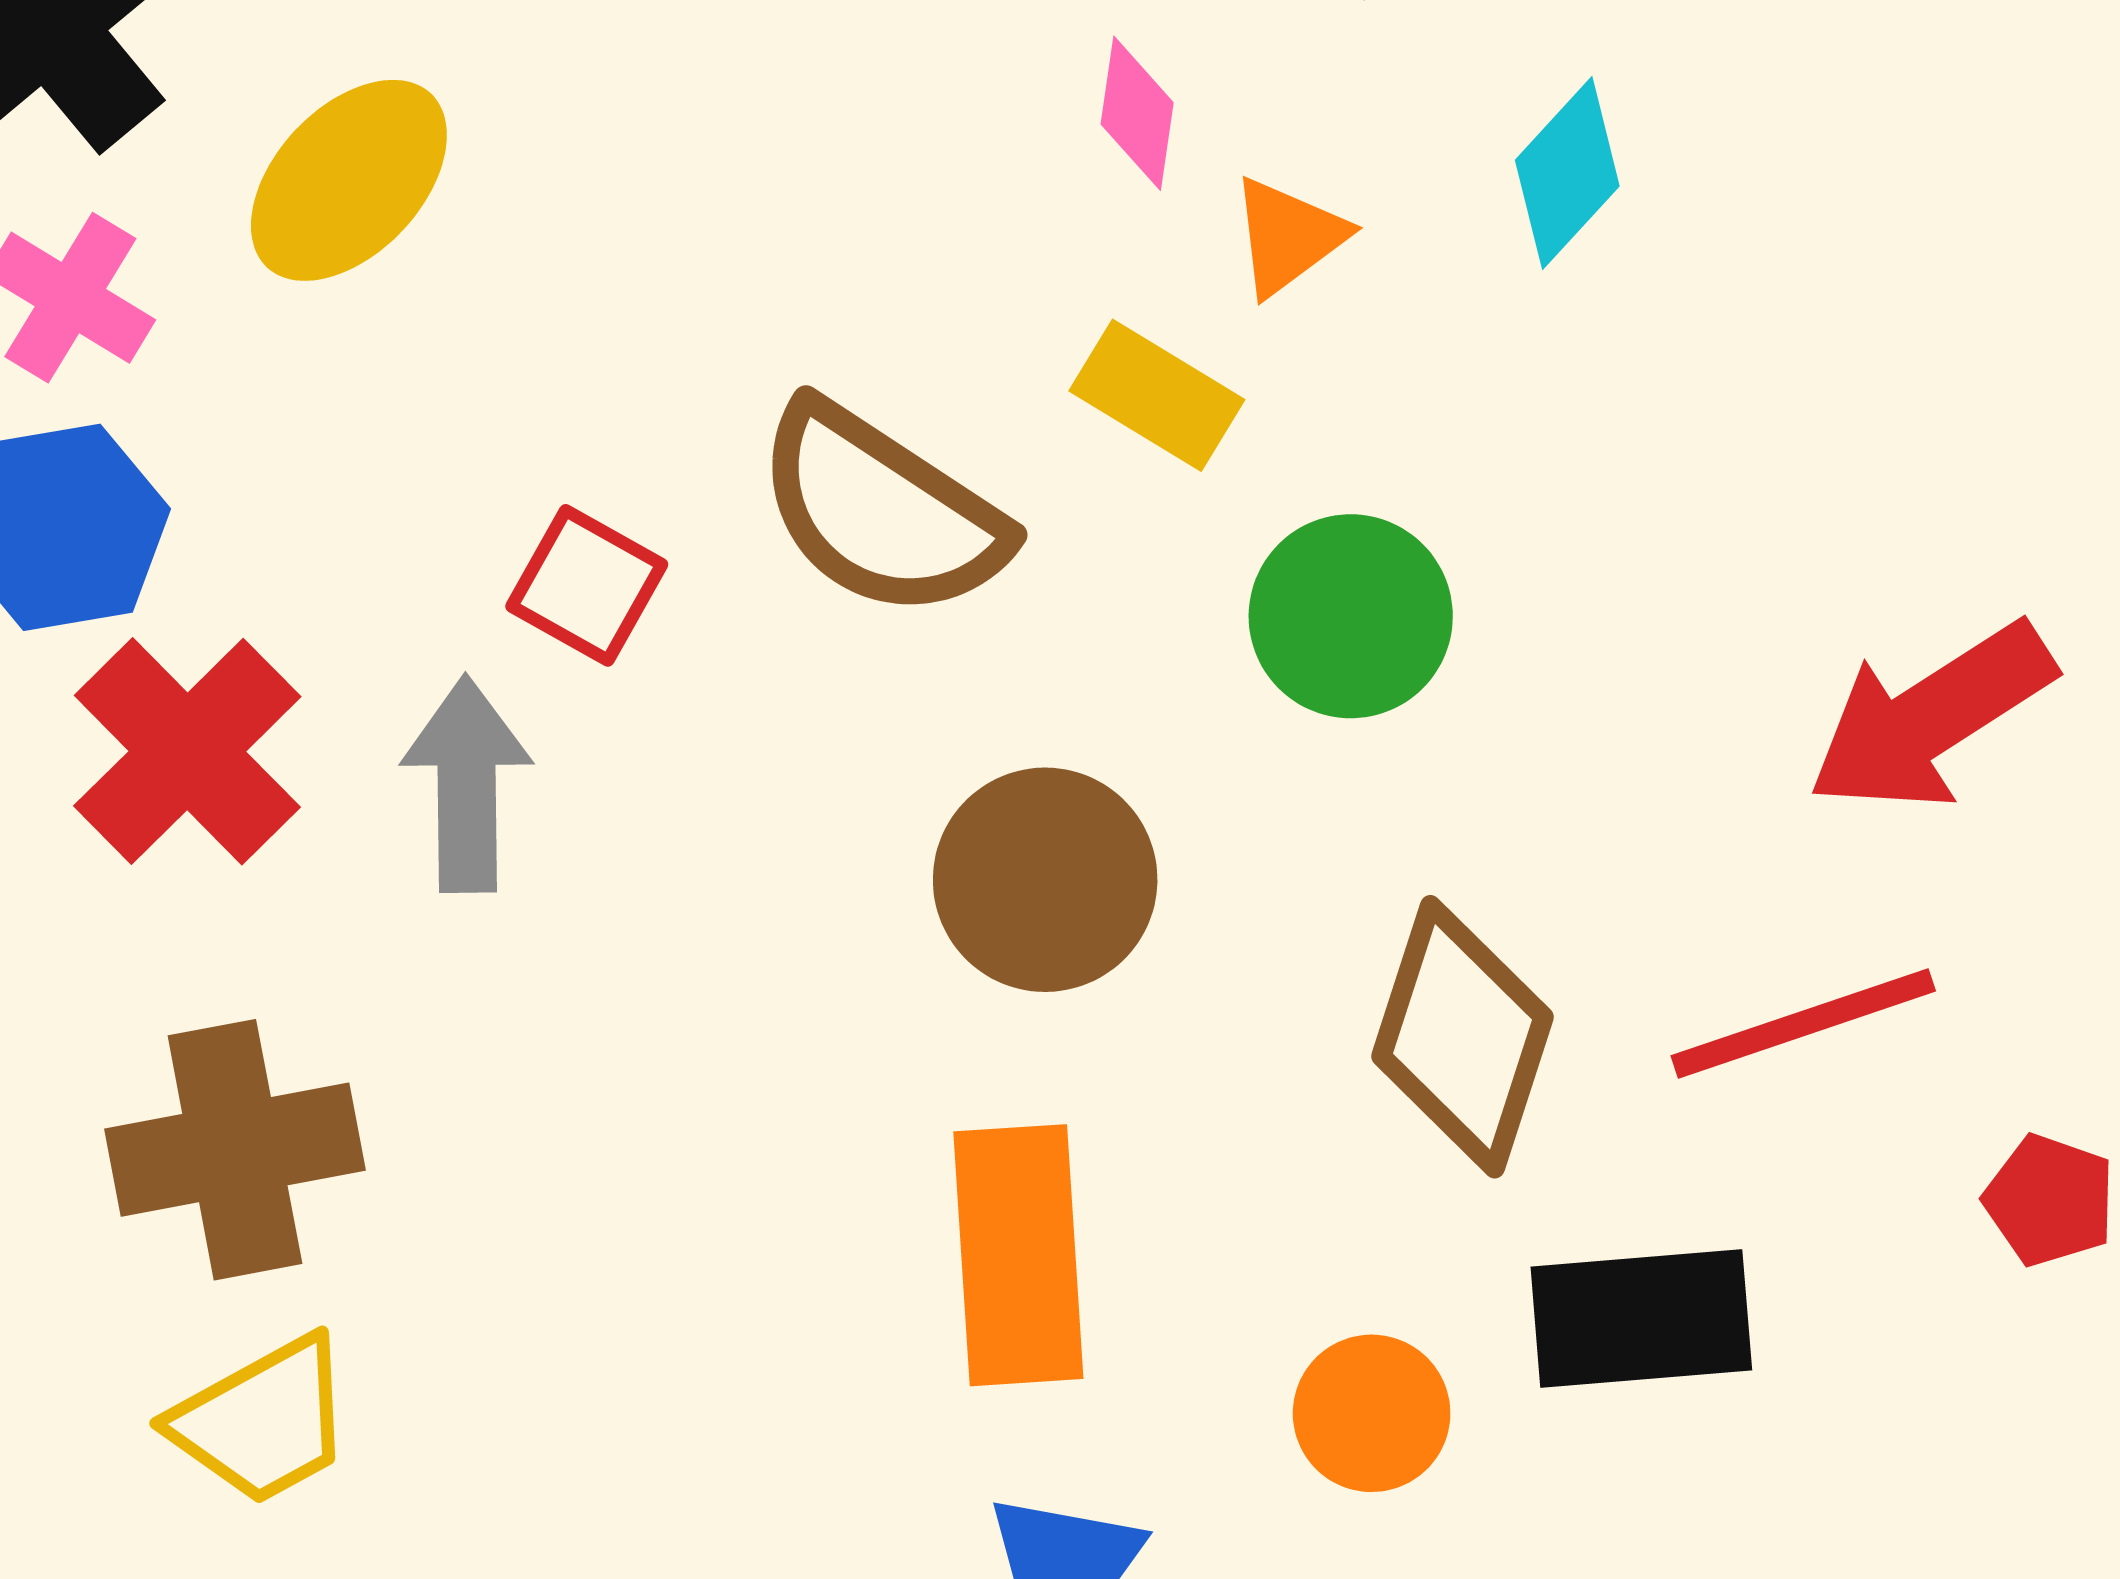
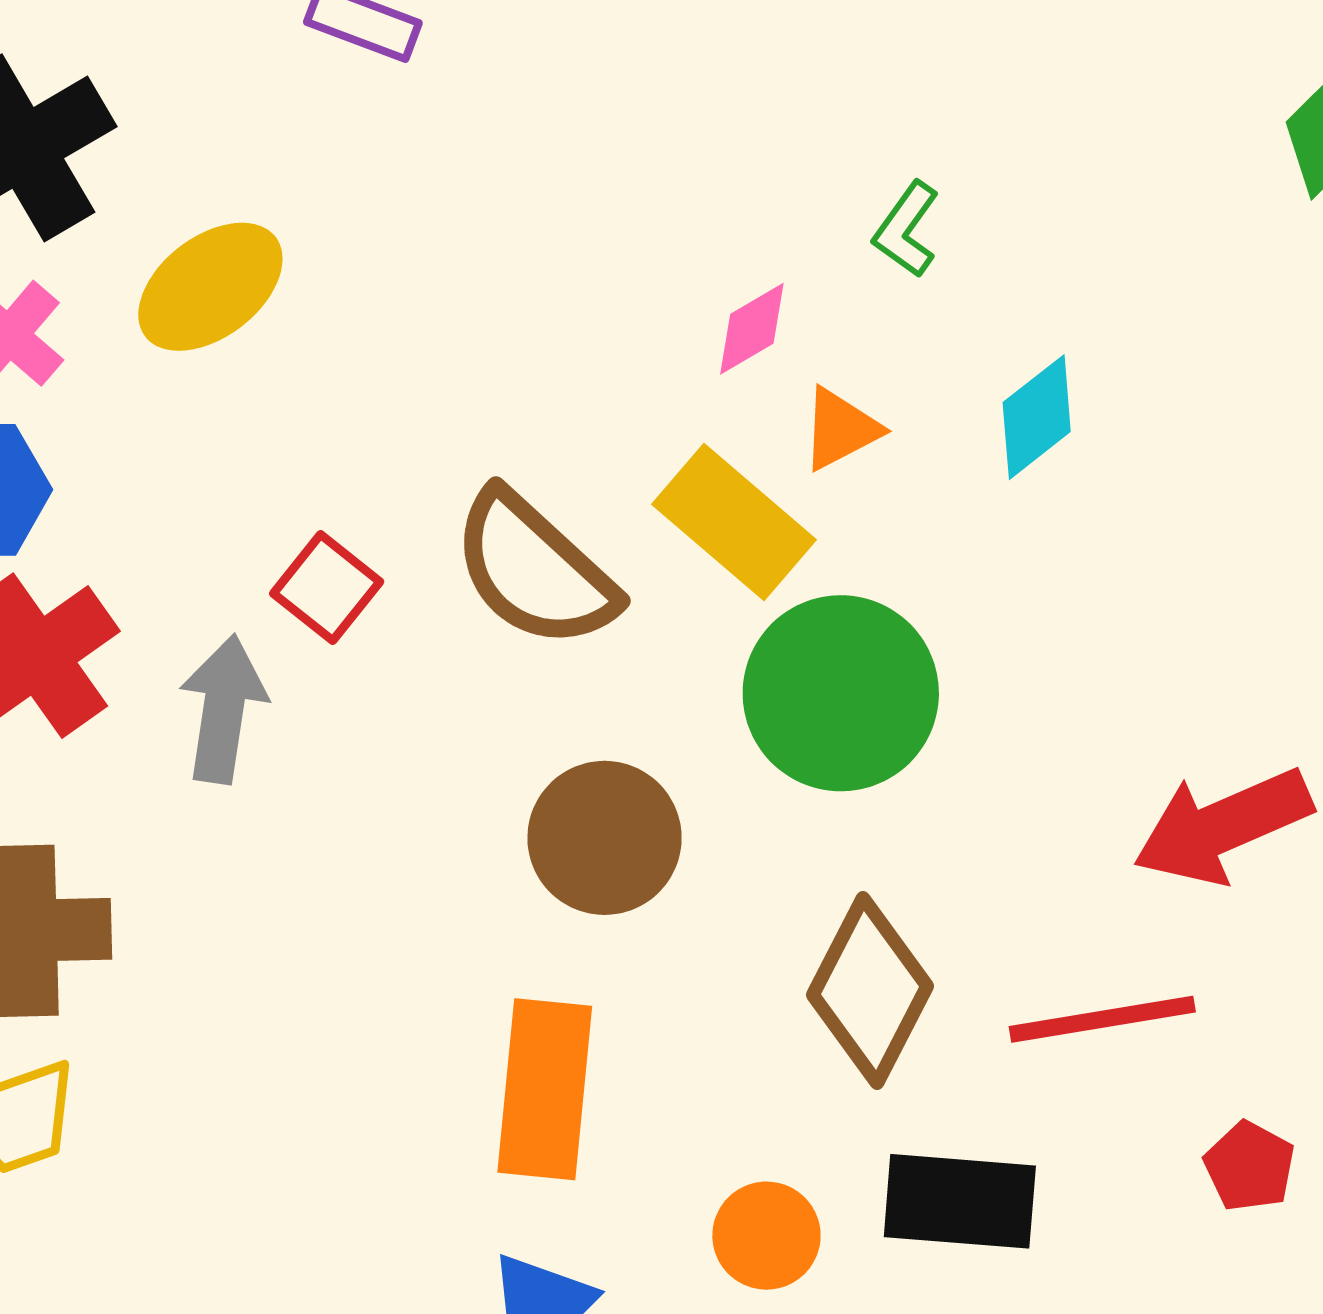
pink diamond: (1137, 113) -> (752, 329), turned 42
yellow rectangle: (1157, 395) -> (734, 522), size x1.4
green circle: (1351, 616) -> (841, 693), size x1.4

